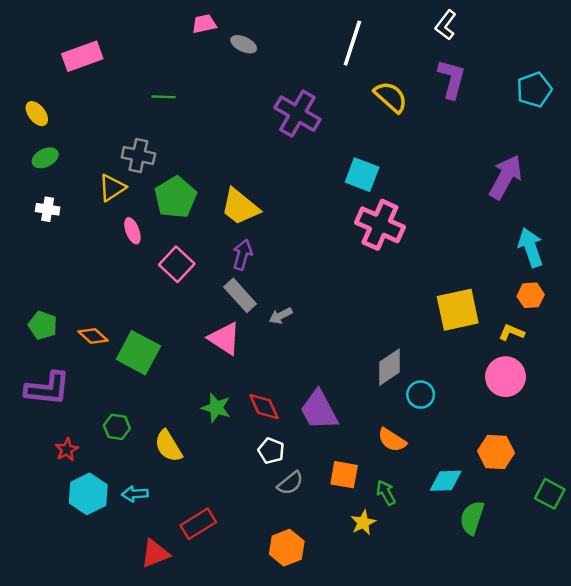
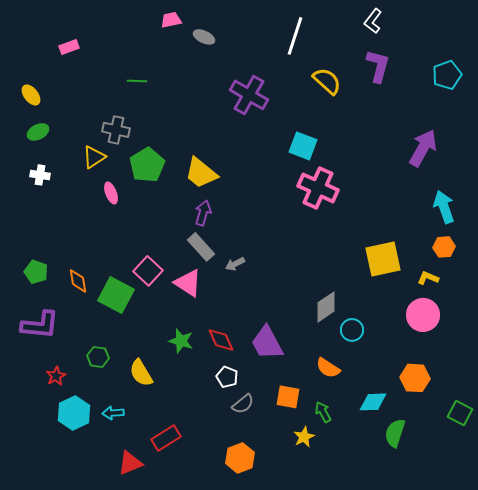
pink rectangle: (82, 56) -> (69, 47), size x0.6
pink square: (177, 264) -> (148, 271), moved
orange diamond: (93, 336) -> (78, 281), turned 40

